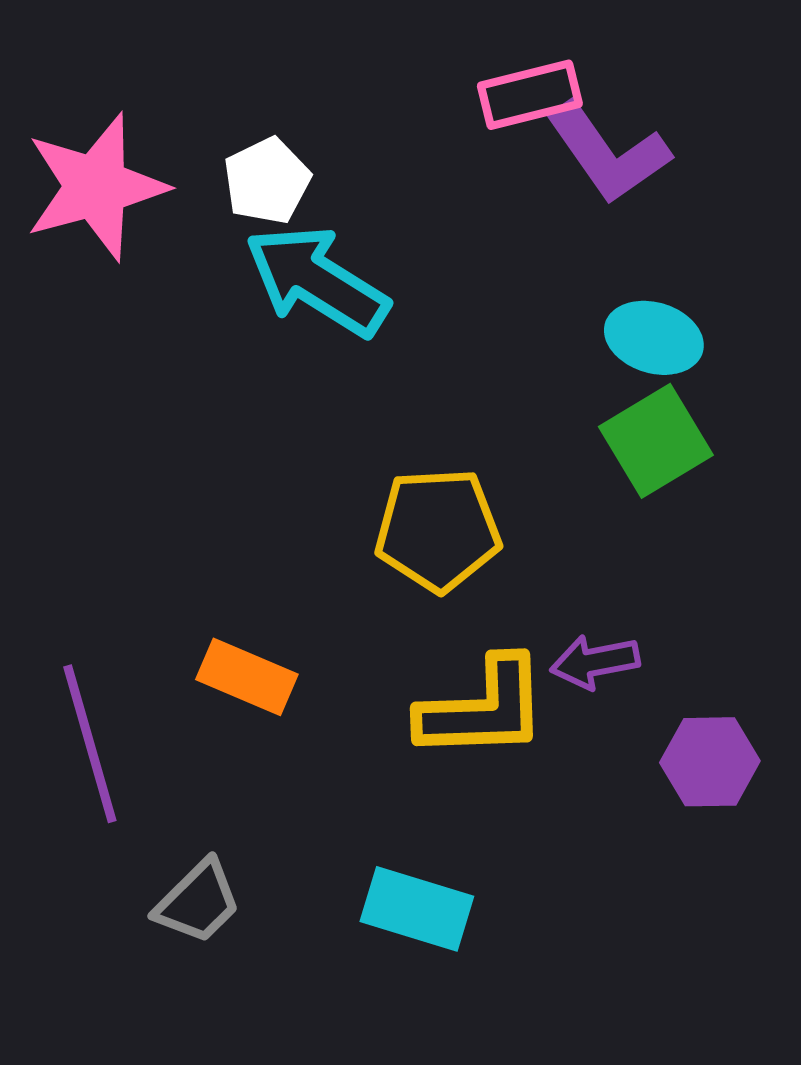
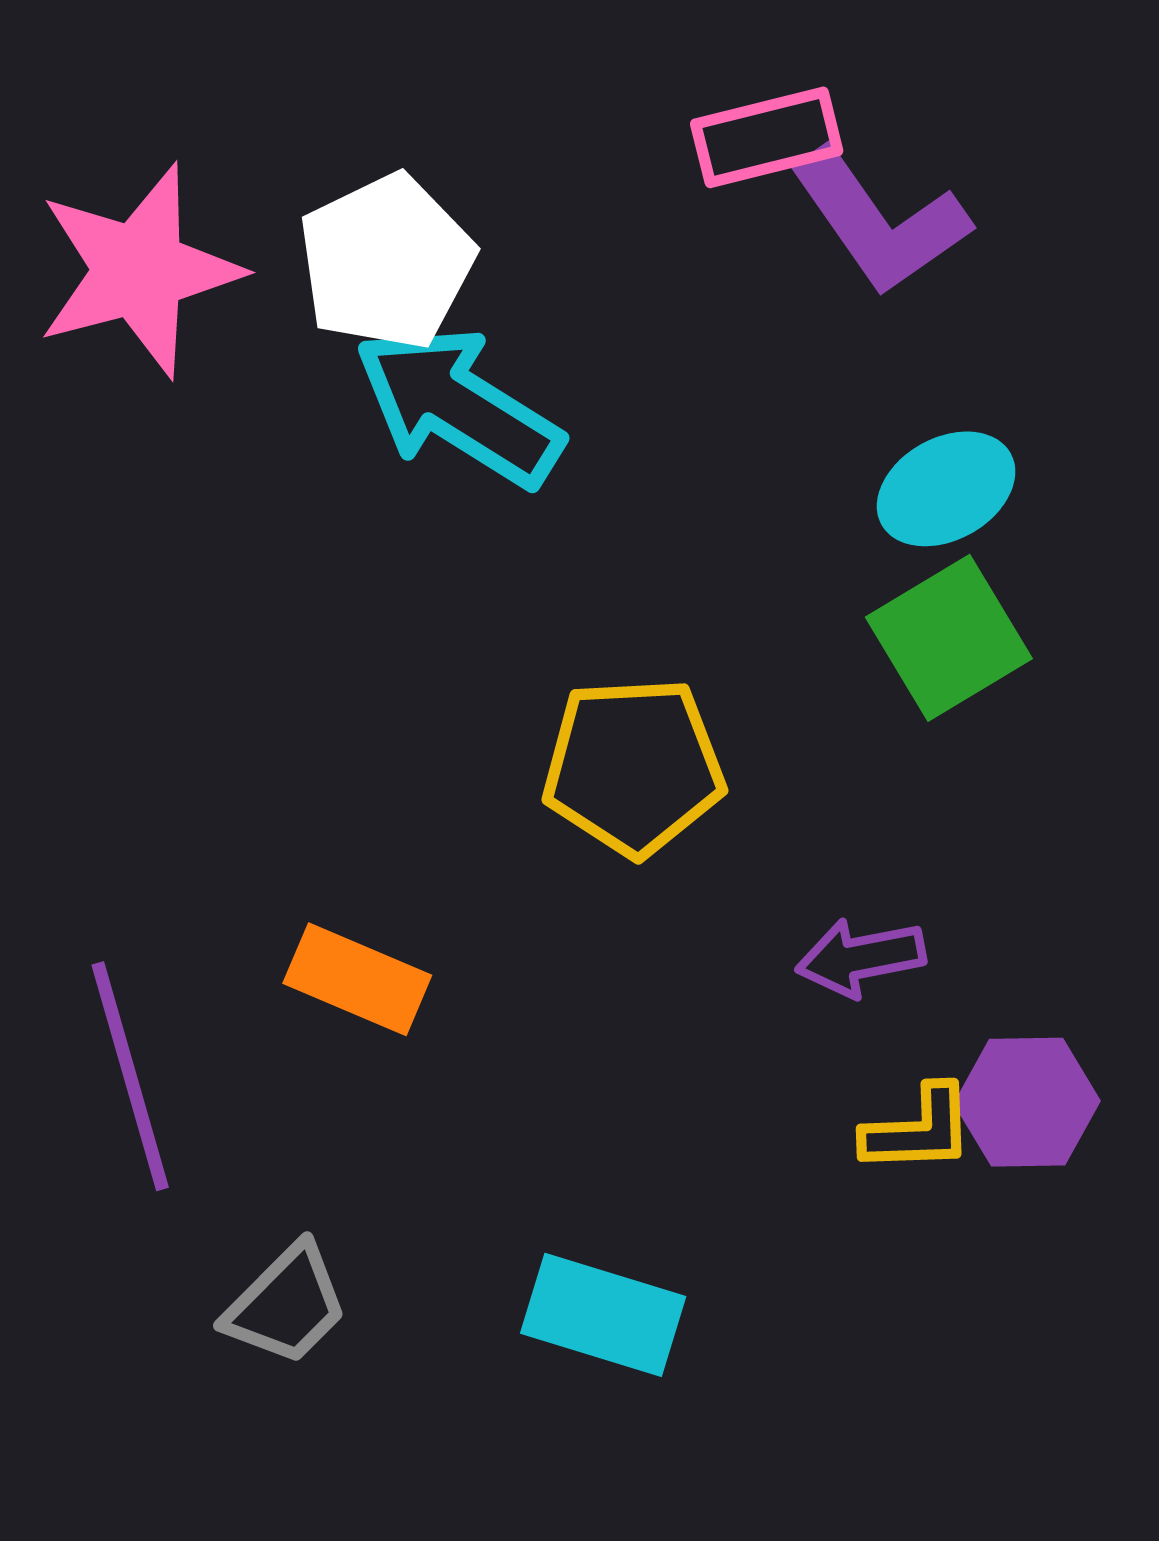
white pentagon: (267, 181) -> (386, 262), size x1.4
cyan ellipse: (654, 338) -> (946, 489), turned -46
yellow L-shape: (483, 709) -> (919, 1130), moved, size x0.6

